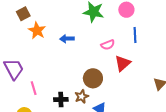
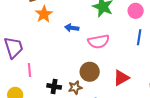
pink semicircle: (108, 45) -> (99, 41), moved, size x1.5
red triangle: (123, 63) -> (121, 78), moved

